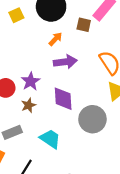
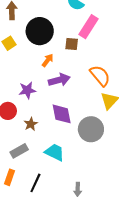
purple star: (31, 81) -> (27, 90), moved, turned 30

